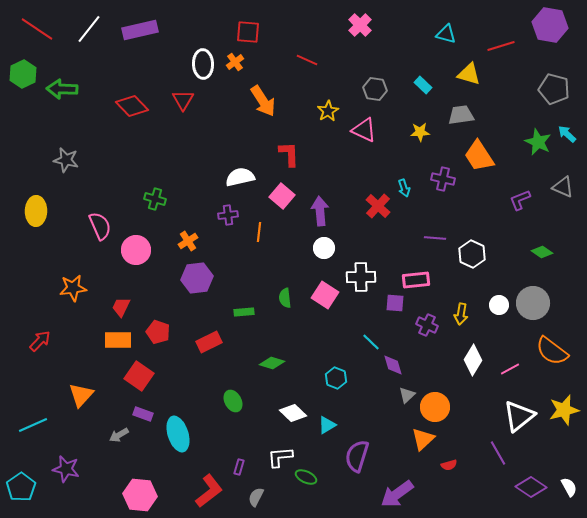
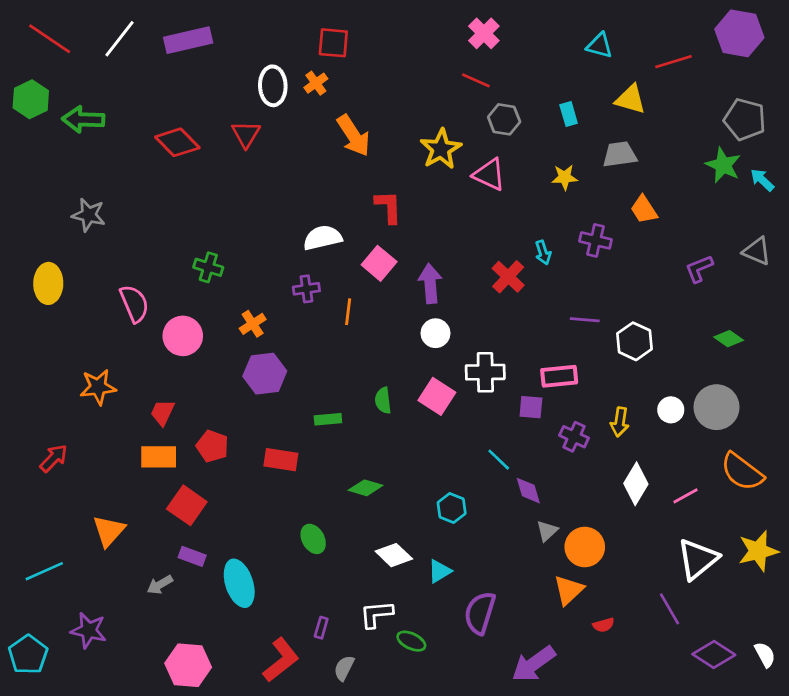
red line: (307, 60) -> (476, 80), moved
cyan rectangle: (423, 85) -> (569, 114), turned 30
yellow star: (328, 111) -> (441, 149), size x1.4
green star: (538, 142) -> (723, 165), moved
orange trapezoid: (479, 156) -> (644, 210), size x0.7
red rectangle: (209, 342) -> (281, 460), turned 35

